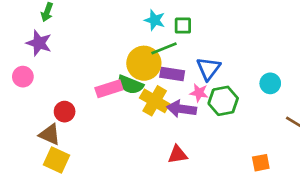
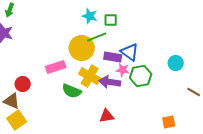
blue triangle: (208, 69) -> (130, 52), turned -30
purple rectangle: (172, 74) -> (113, 57), moved
green semicircle: (130, 85) -> (72, 91), moved
yellow square: (56, 160) -> (17, 120), turned 30

